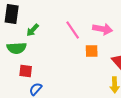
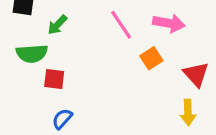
orange square: (92, 51) -> (151, 58), turned -32
red square: (26, 71) -> (54, 79), moved

